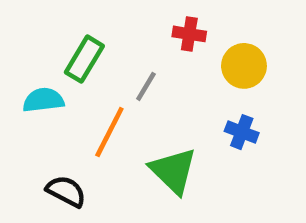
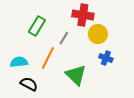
red cross: (189, 34) -> (83, 15), size x1.5
yellow circle: (244, 66) -> (98, 34), moved
cyan semicircle: (43, 100) -> (19, 62), moved

